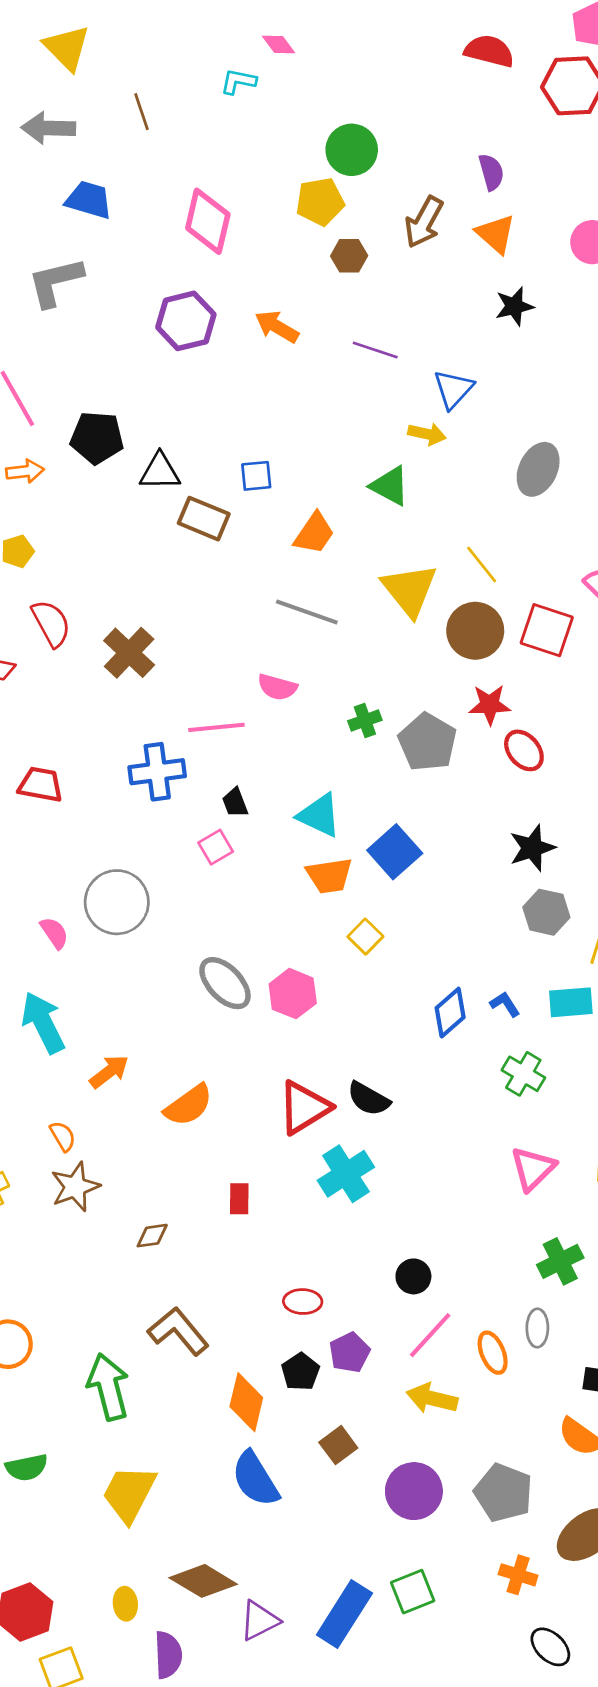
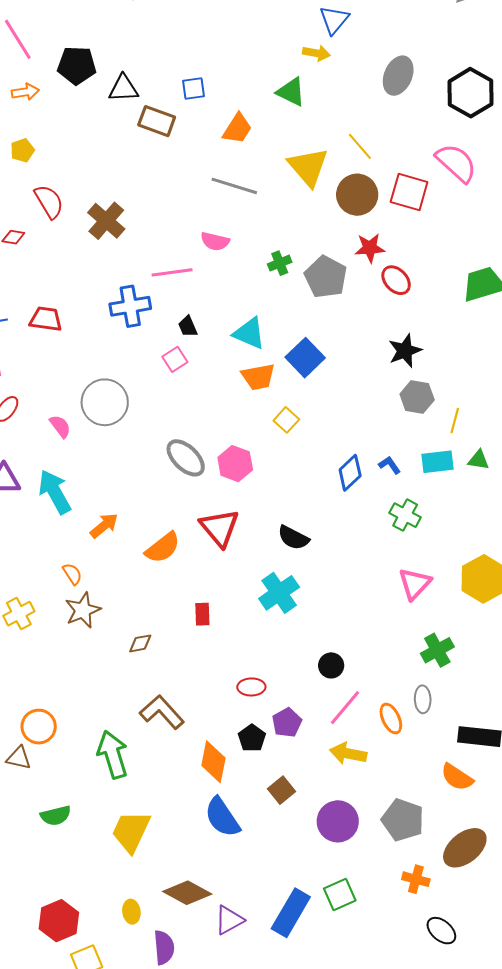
red triangle: (304, 1107) -> (219, 528), moved, turned -36

